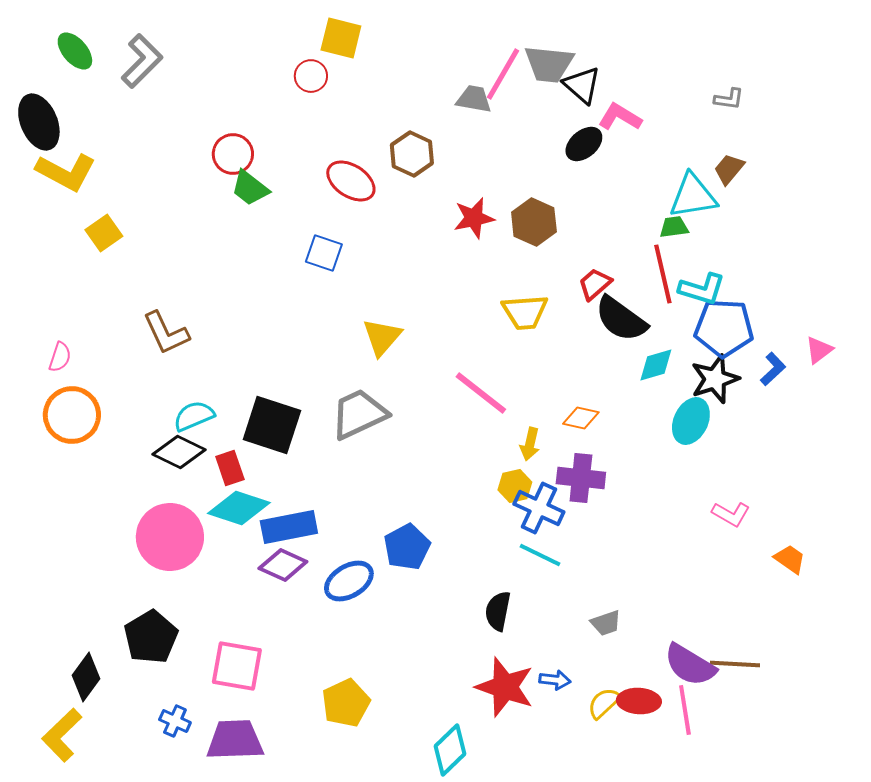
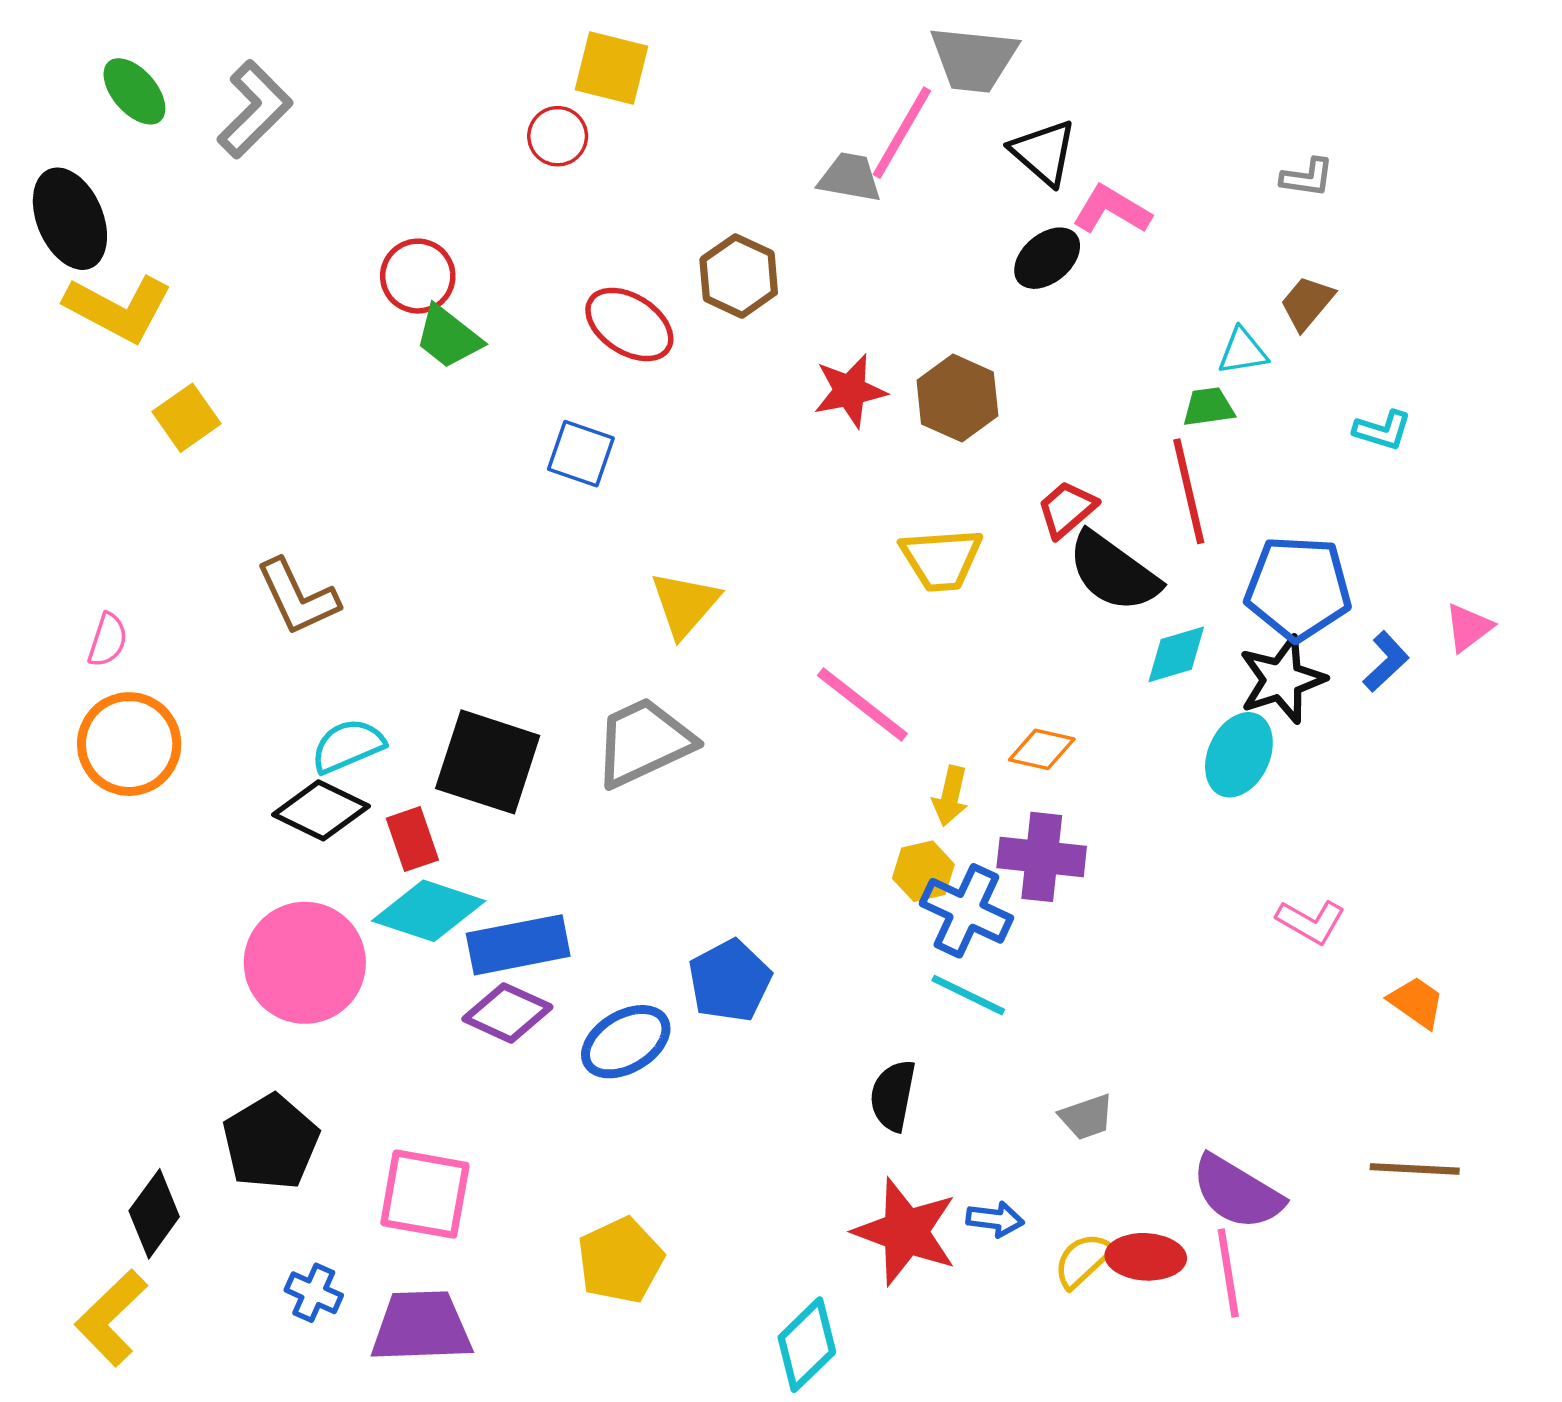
gray trapezoid: (549, 64) -> (974, 59), moved
cyan triangle: (693, 196) -> (1243, 351), size x0.6
cyan L-shape: (702, 289) -> (1382, 430), moved, size x0.7
brown line: (735, 664) -> (1415, 1169), moved

